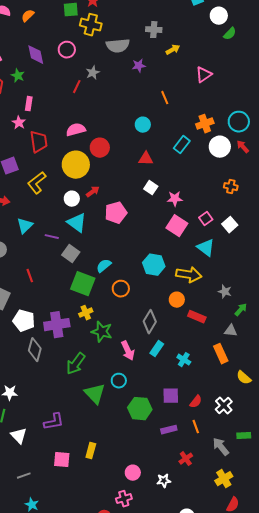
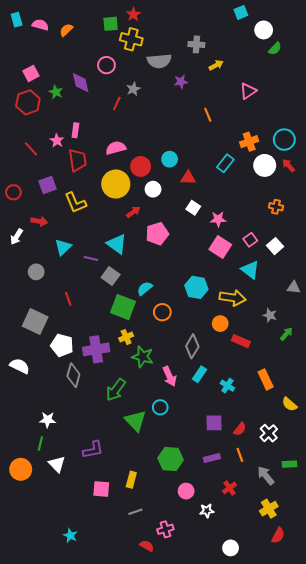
purple diamond: (36, 55) -> (81, 83), moved
pink rectangle: (29, 104) -> (75, 130), moved
cyan circle: (143, 125) -> (170, 159), moved
yellow L-shape: (37, 183) -> (75, 203), turned -75
white circle: (72, 199) -> (153, 189), moved
gray triangle: (231, 331) -> (294, 287), moved
green hexagon: (140, 409) -> (171, 459), moved
pink circle: (133, 473) -> (186, 491), moved
gray line: (24, 476) -> (135, 512), moved

